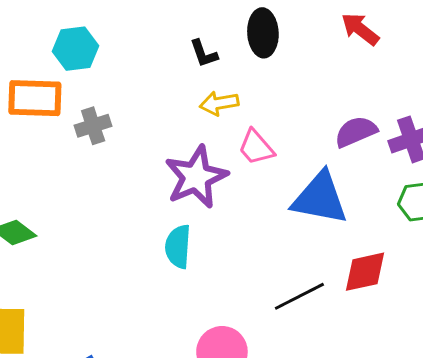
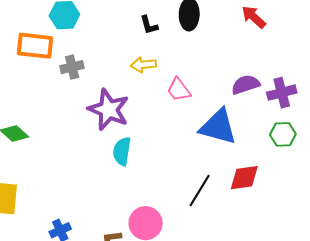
yellow arrow: (219, 103) -> (143, 65), moved
purple star: (196, 177) -> (109, 110), moved, turned -30
black line: (299, 296) -> (200, 191), turned -36

